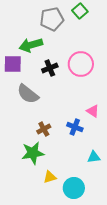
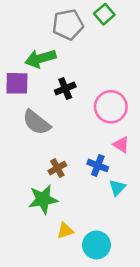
pink circle: (81, 64) -> (111, 107), moved
cyan triangle: (94, 157) -> (117, 188), moved, turned -40

